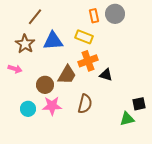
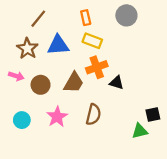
orange rectangle: (94, 16) -> (86, 18), moved
brown circle: (45, 85) -> (41, 85), moved
pink star: (52, 106) -> (57, 117), turned -30
cyan circle: (28, 109) -> (22, 120), moved

